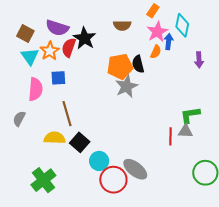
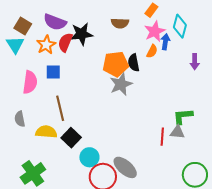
black star: (84, 38) -> (82, 34), turned 30
cyan triangle: (30, 56) -> (15, 45), moved
gray semicircle: (19, 119) -> (20, 119), moved, turned -42

